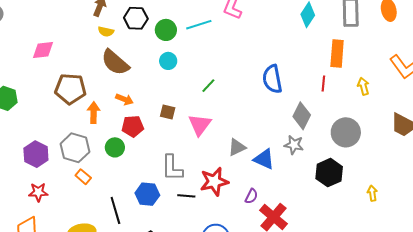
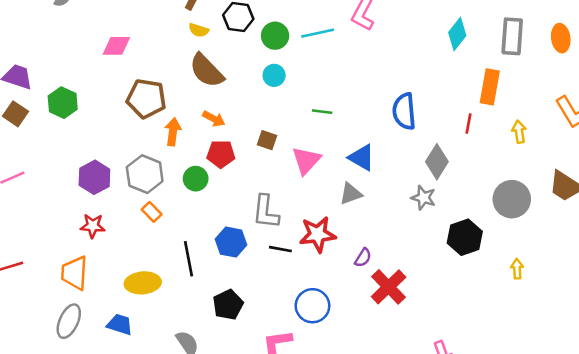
green line: (208, 86) -> (322, 112), turned 49
gray circle: (346, 132) -> (512, 199), moved
blue triangle: (264, 159) -> (362, 158), moved

